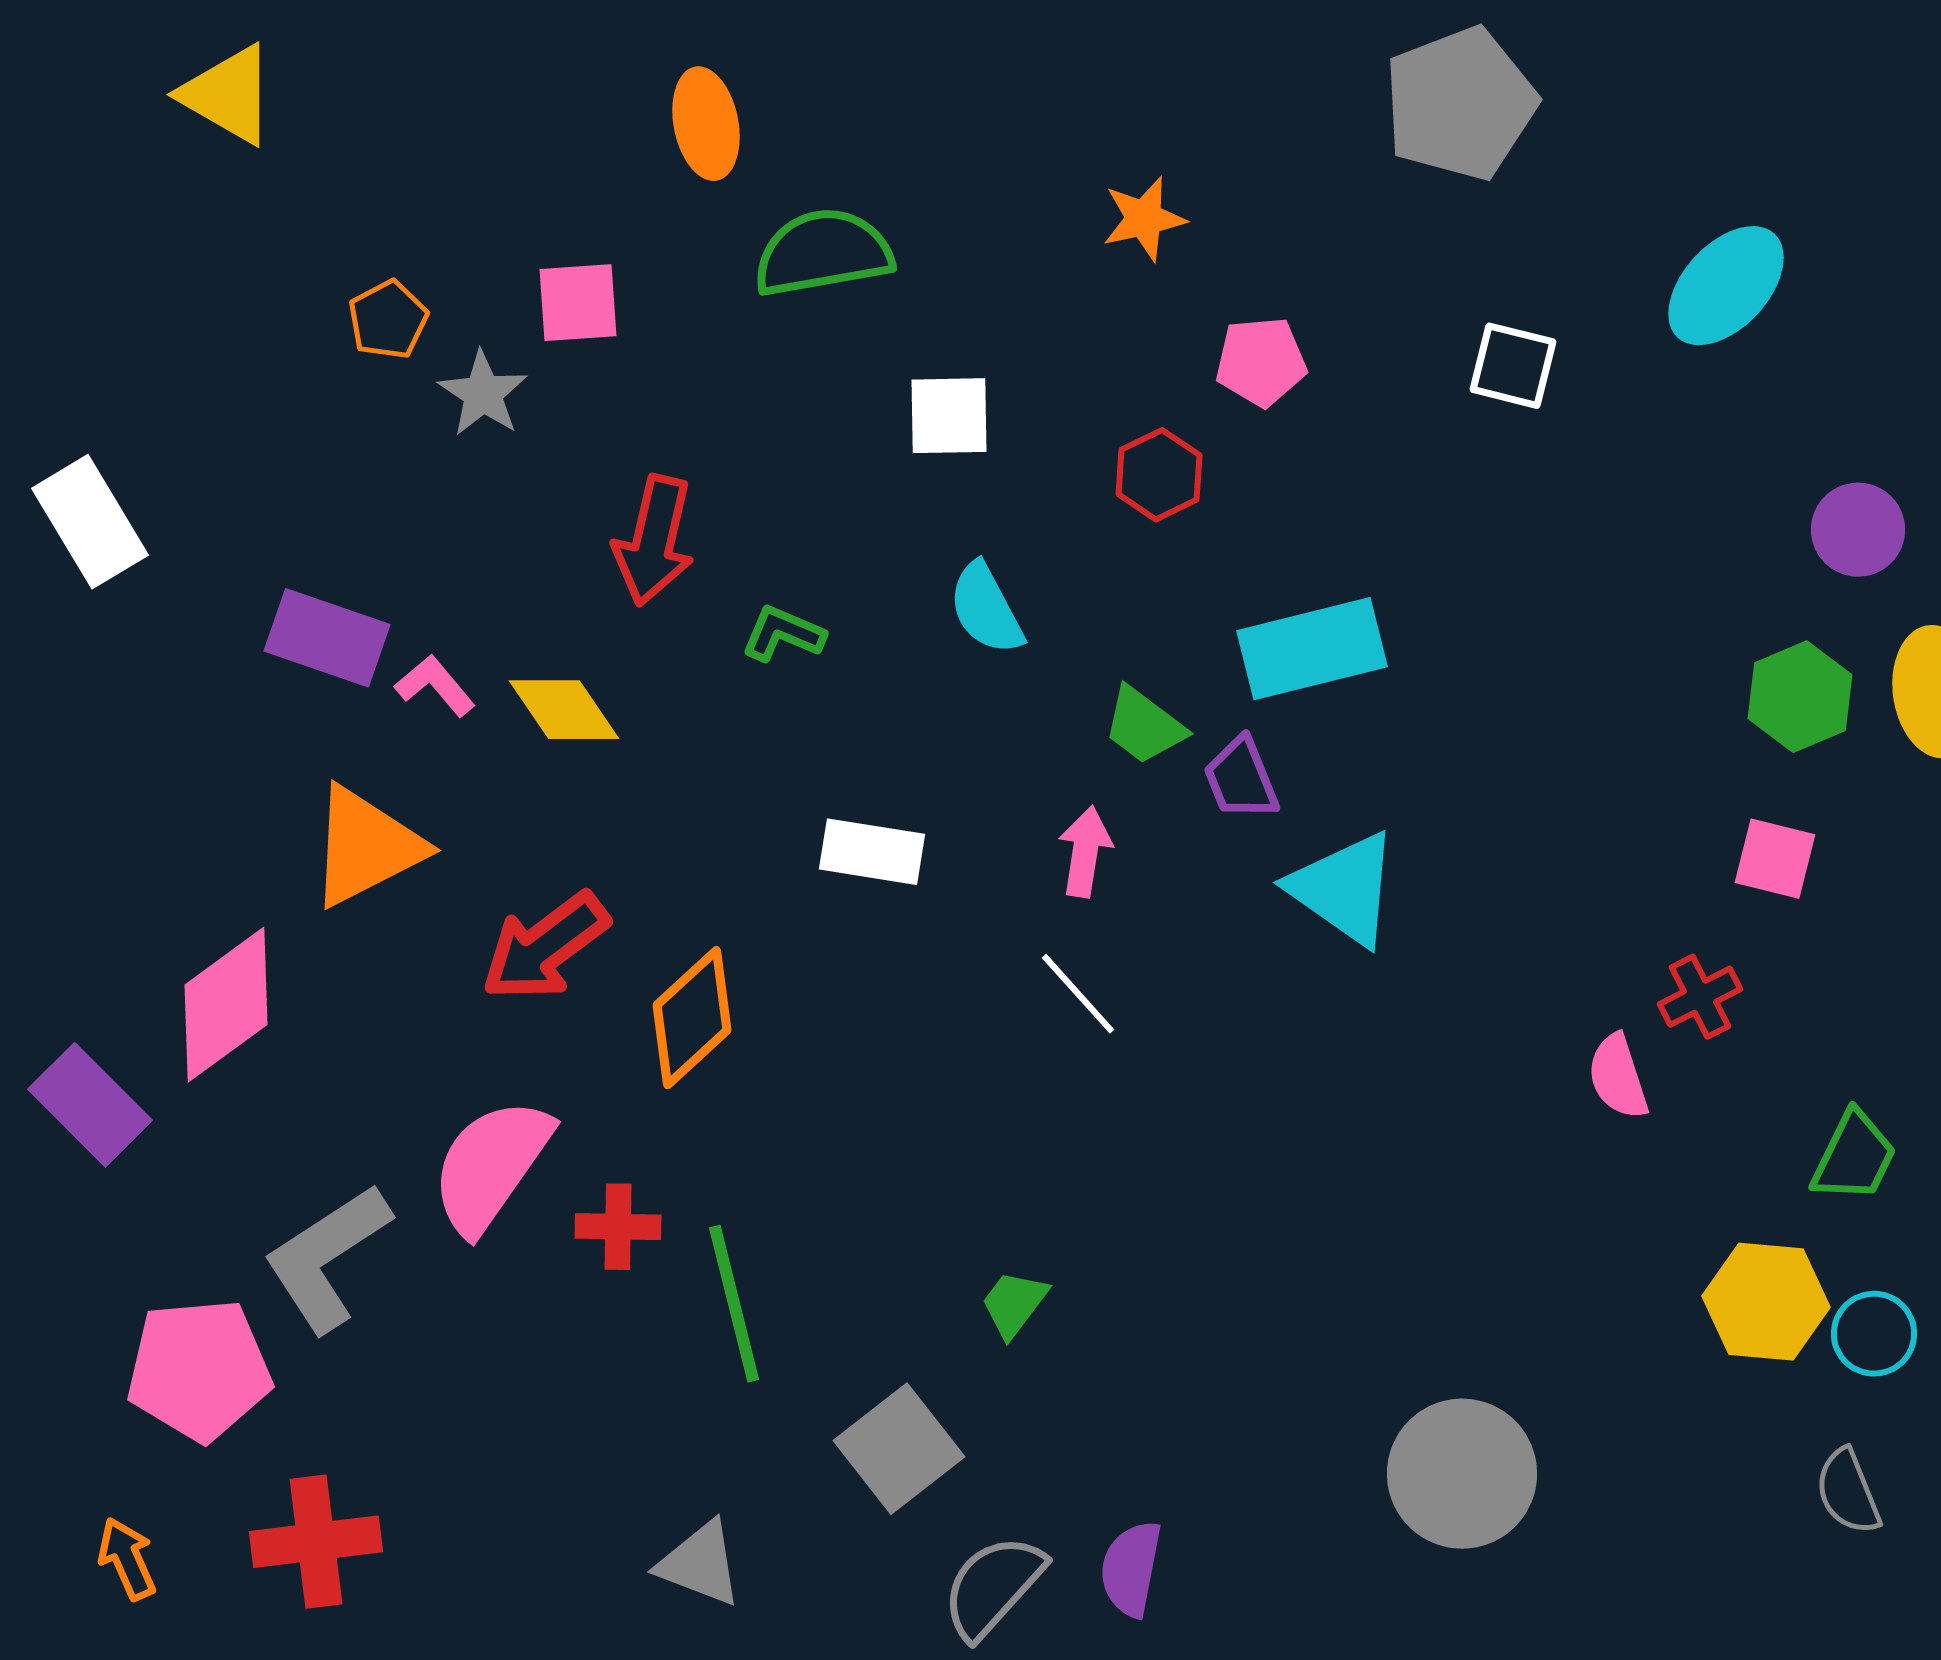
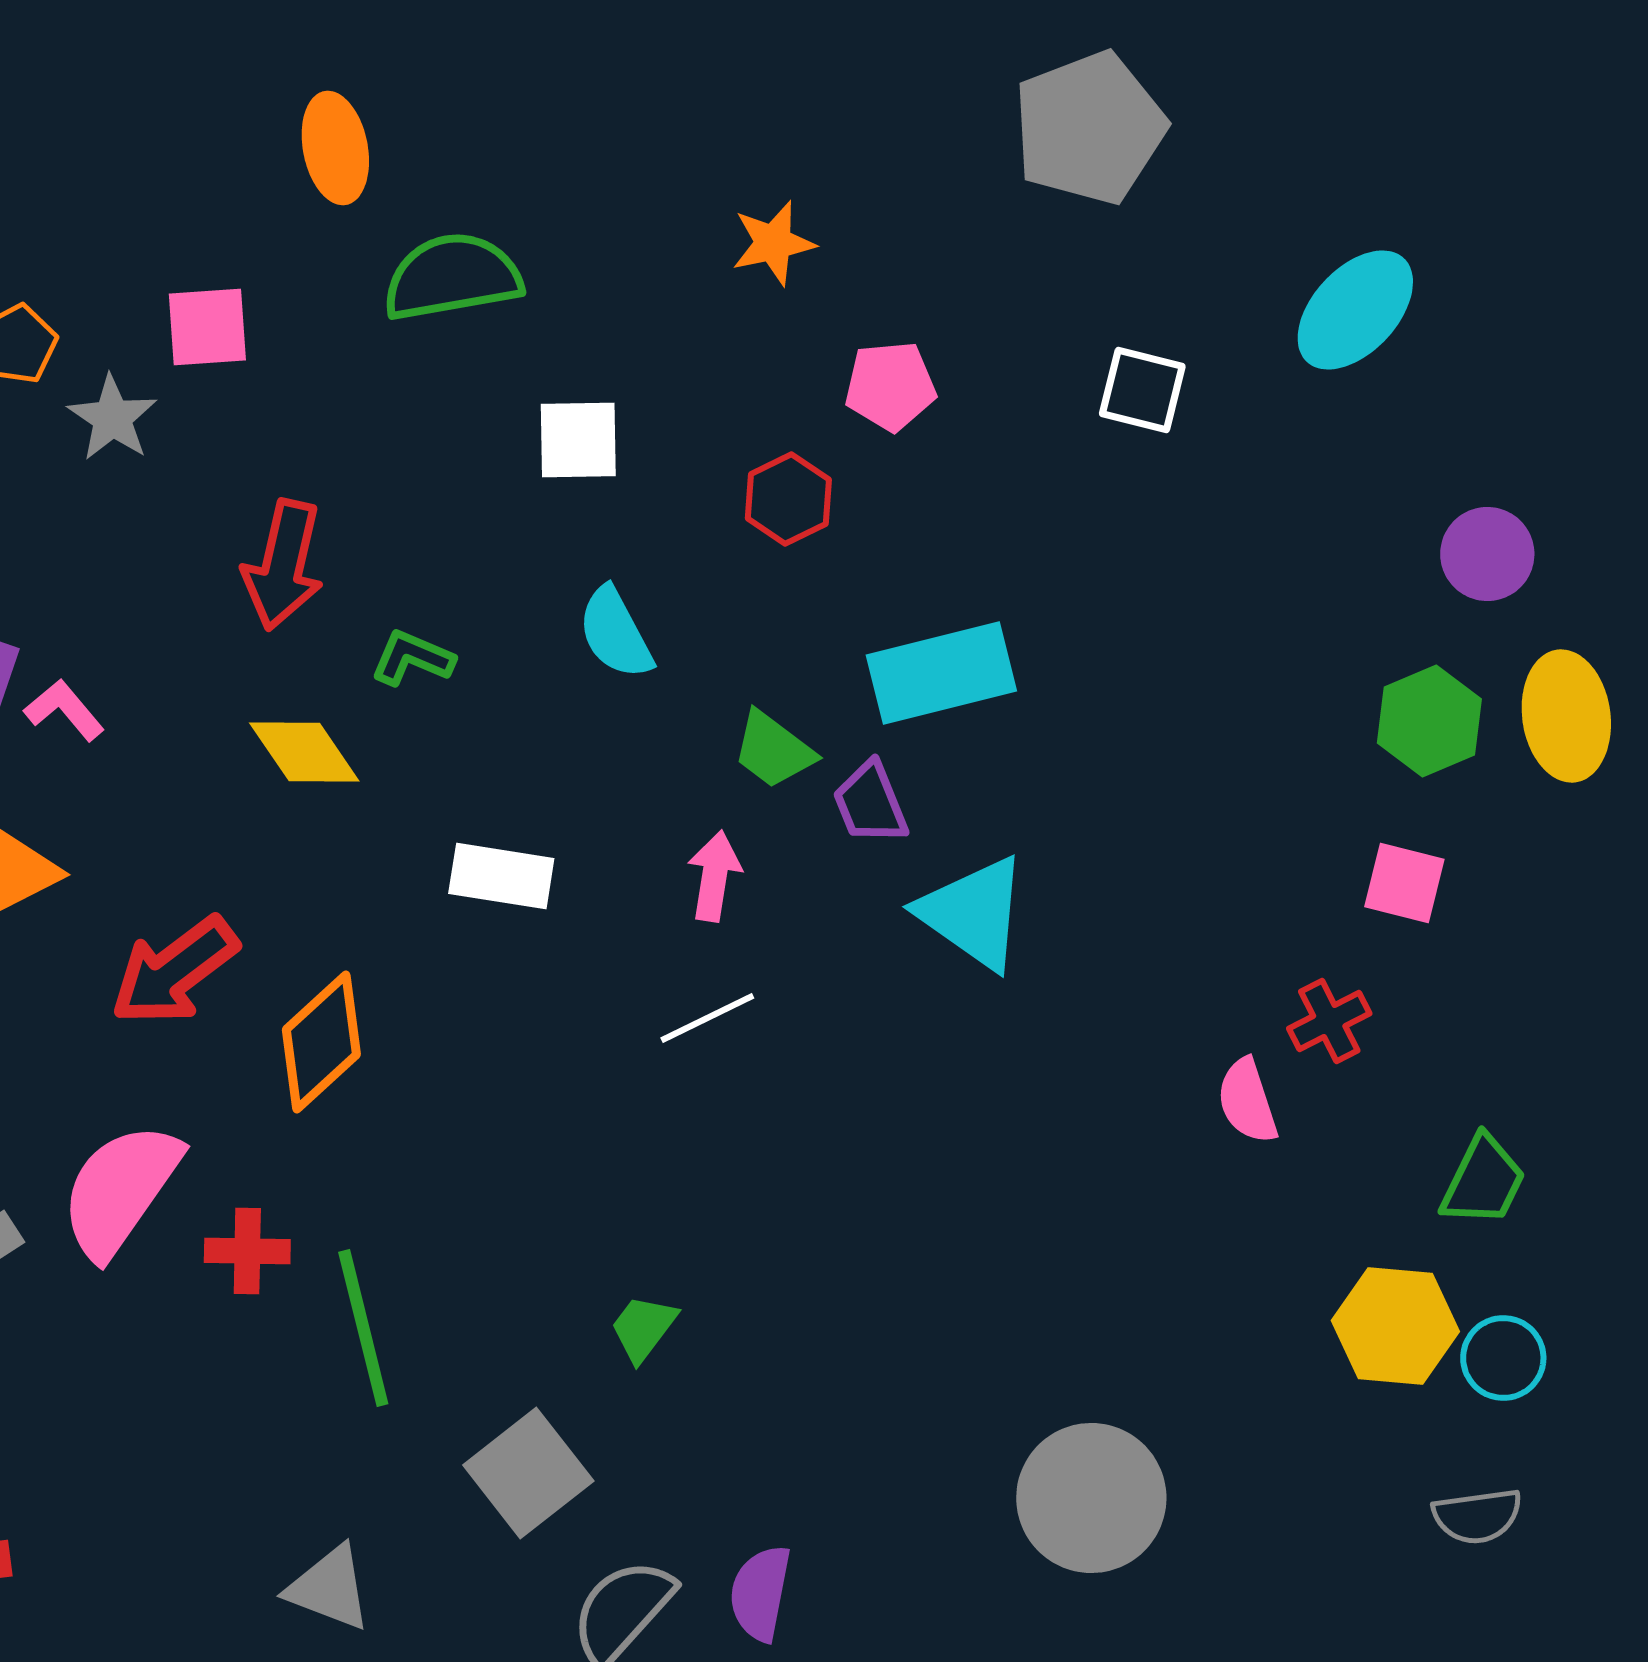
yellow diamond: (564, 710) -> (304, 752), moved
white line: (1078, 994) -> (707, 1018), turned -74
gray semicircle: (1848, 1492) -> (1477, 1516), turned -76

